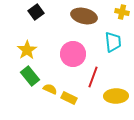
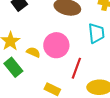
yellow semicircle: (50, 89) -> (33, 52), moved

